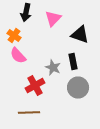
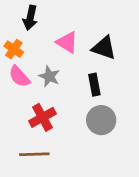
pink triangle: (53, 18) -> (67, 42), moved, turned -42
gray star: (53, 68) -> (49, 76), moved

